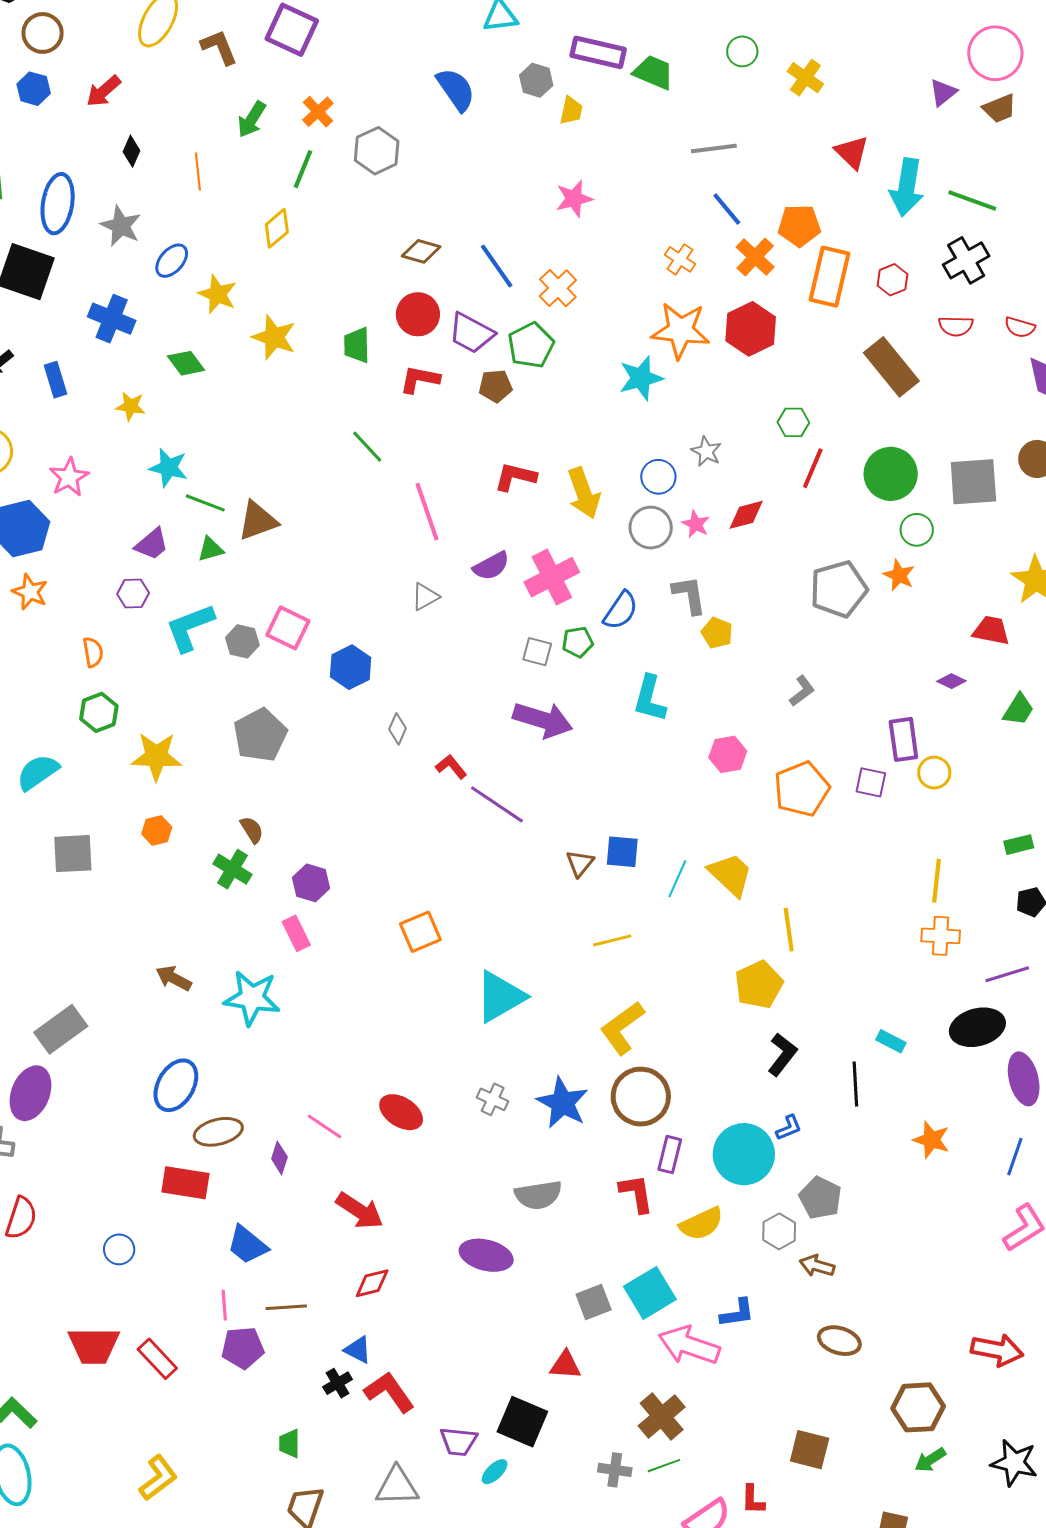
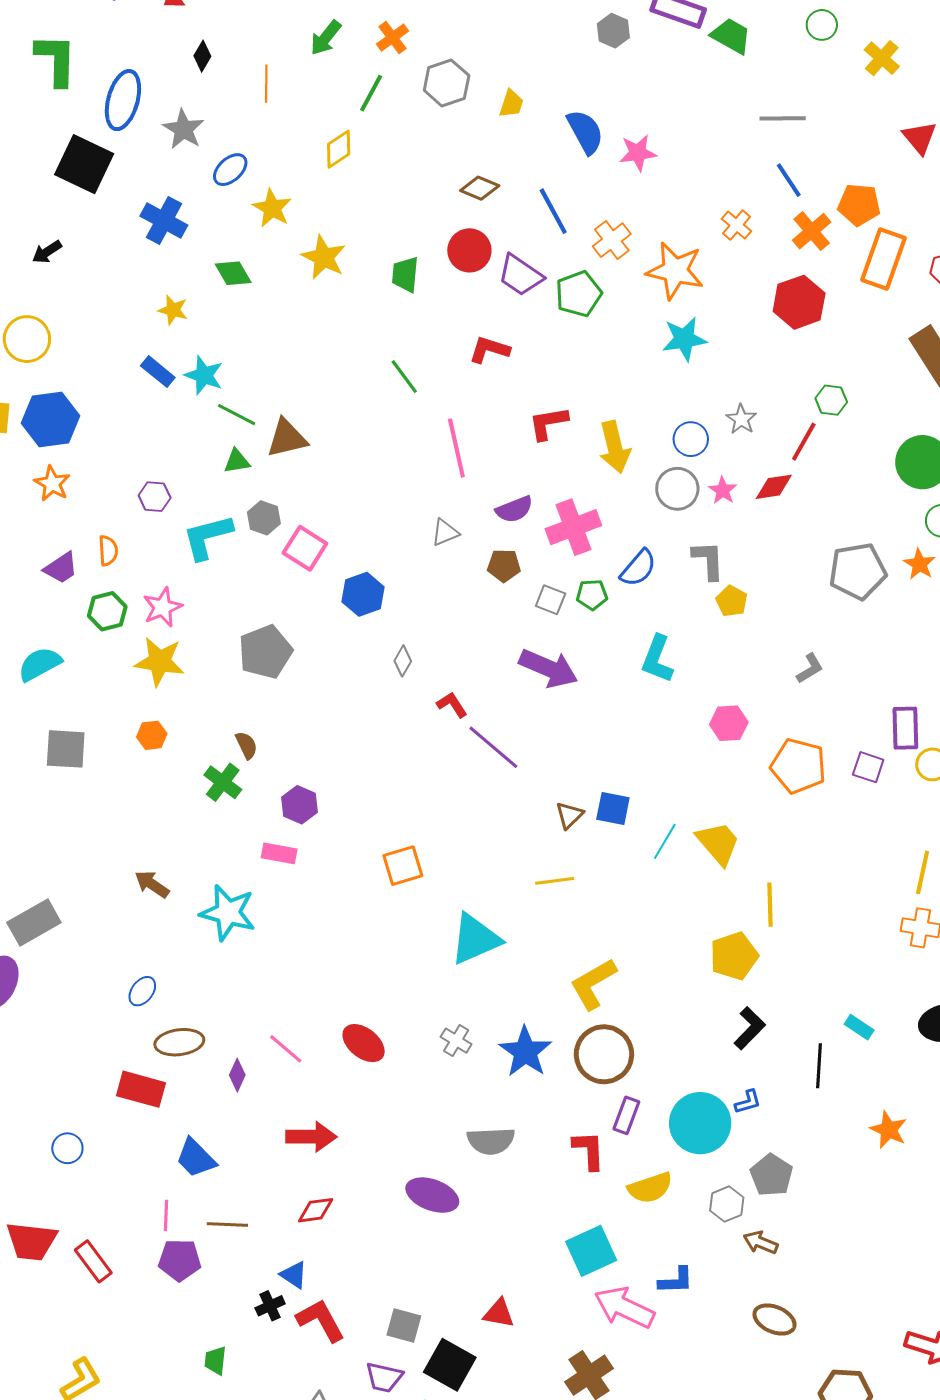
blue semicircle: (456, 89) -> (585, 132), moved
yellow trapezoid: (571, 110) -> (511, 104), moved
orange star: (681, 330) -> (675, 271), moved
red L-shape: (420, 379) -> (489, 350), moved
blue rectangle: (55, 380) -> (158, 372), moved, turned -40
brown pentagon: (495, 386) -> (504, 565), moved
red line: (813, 468) -> (804, 442), moved
pink star: (69, 477) -> (163, 607), moved
red L-shape: (515, 477) -> (548, 423), turned -30
purple trapezoid: (152, 544) -> (61, 568), moved
gray hexagon: (242, 641) -> (264, 518), moved
orange pentagon: (802, 789) -> (798, 766), turned 30
pink rectangle: (296, 933) -> (279, 853), turned -60
yellow line: (612, 940) -> (555, 881), moved
blue ellipse: (176, 1085) -> (142, 991), size x0.6
red arrow: (360, 1211) -> (311, 1137), turned -39
gray square: (594, 1302) -> (404, 1326), moved, turned 30

